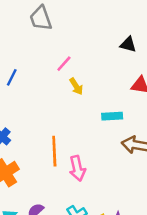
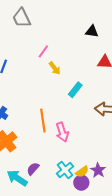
cyan rectangle: (112, 116) -> (75, 90), moved, turned -42

